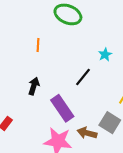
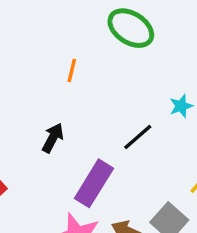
purple rectangle: (62, 108) -> (94, 183), turned 56

